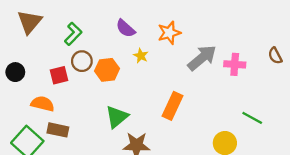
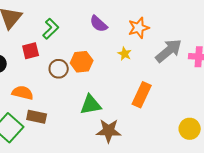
yellow star: (141, 56) -> (125, 54), moved
brown circle: (82, 61) -> (59, 69), moved
red square: (59, 75) -> (31, 51), moved
green triangle: (117, 117) -> (91, 105), turned 30

